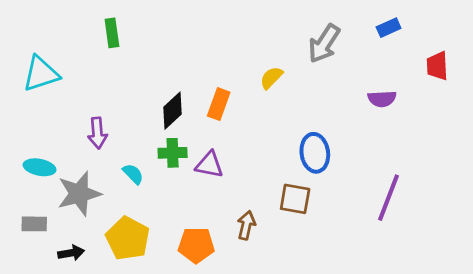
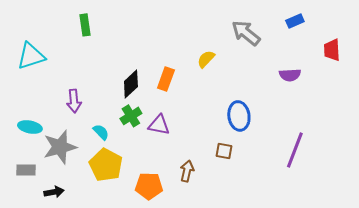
gray arrow: (324, 43) -> (246, 33), turned 96
green cross: (173, 153) -> (131, 116), turned -30
brown square: (295, 199) -> (224, 151), size x0.7
yellow pentagon: (128, 238) -> (106, 165), moved

